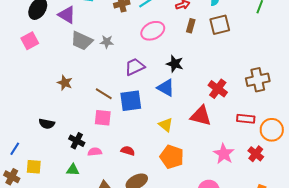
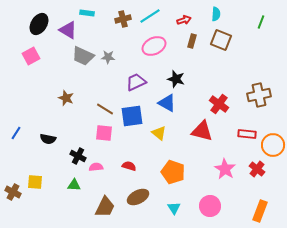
brown square: (220, 25) -> (221, 40), turned 35
yellow triangle: (166, 125) -> (159, 133), moved
blue line: (15, 149) -> (16, 133), moved

